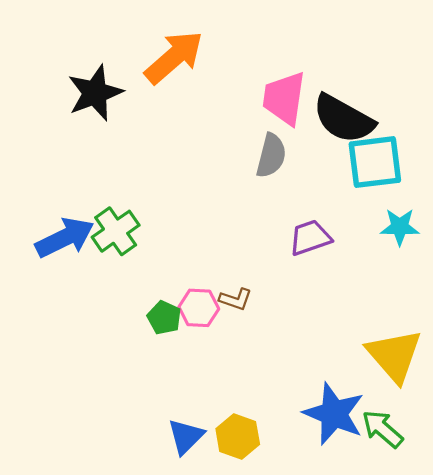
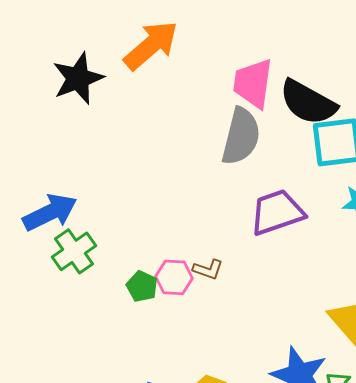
gray semicircle: (271, 156) -> (241, 136), size x1.4
green cross: (116, 231) -> (74, 251), moved
purple trapezoid: (310, 238) -> (277, 212), size x1.4

